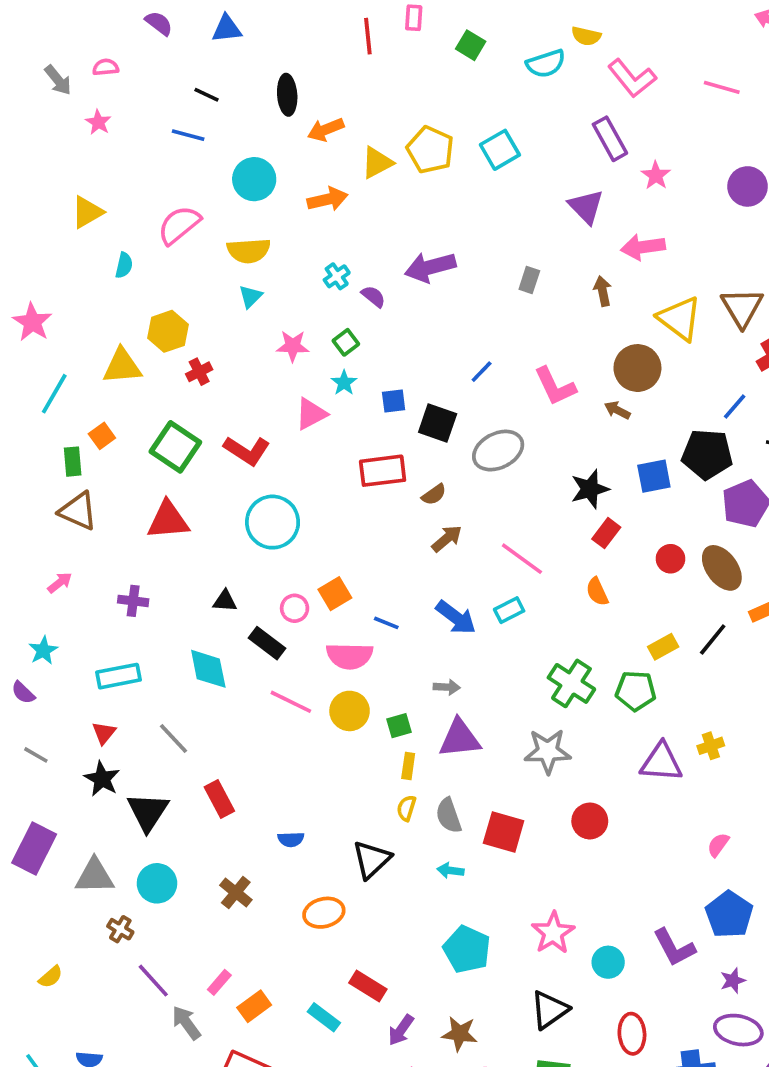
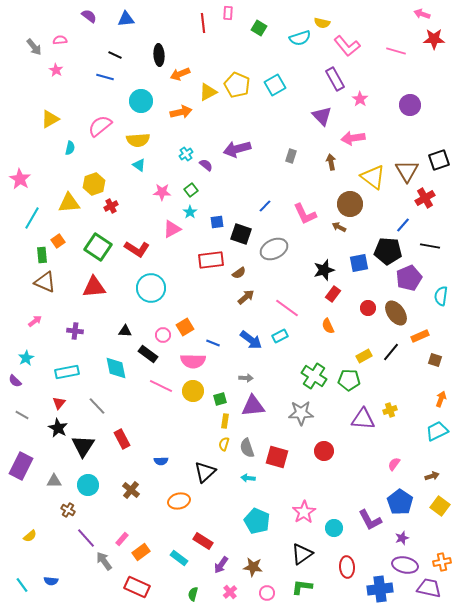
cyan triangle: (251, 296) -> (139, 165), turned -40
gray triangle: (95, 876) -> (54, 481), size x0.7

